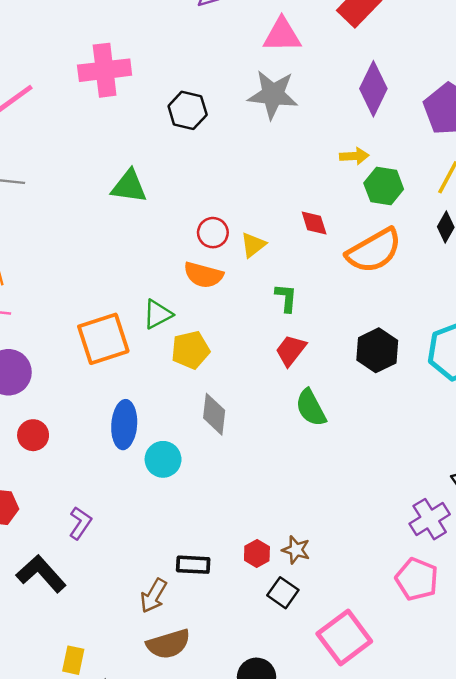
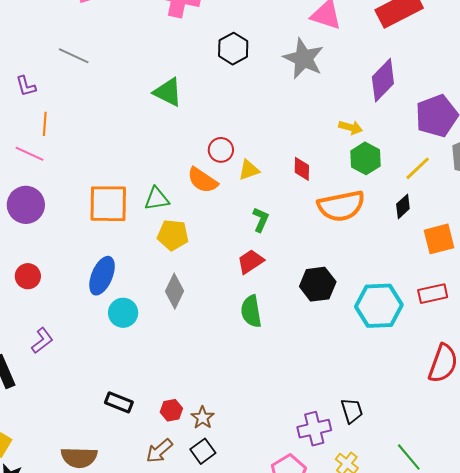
red circle: (33, 435) -> (28, 276), moved
black square: (283, 593) -> (203, 451), moved
brown arrow: (153, 596) -> (159, 451), moved

